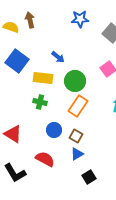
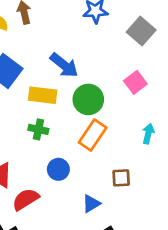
blue arrow: (58, 57) -> (64, 65), size x1.5
brown square: (76, 136) -> (121, 178), moved, turned -32
red semicircle: (45, 159) -> (26, 199), moved, turned -60

